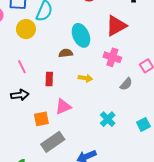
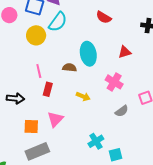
red triangle: (116, 26) -> (125, 52), size x0.6
pink line: (22, 67) -> (39, 71), moved
pink triangle: (63, 107) -> (55, 119), turned -36
cyan square: (143, 124) -> (116, 155), moved

